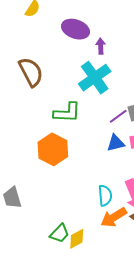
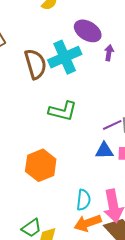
cyan cross: (95, 78) -> (65, 57), moved
orange hexagon: (53, 149) -> (41, 165), moved

